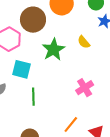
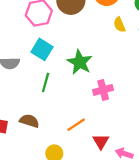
yellow semicircle: (84, 42) -> (119, 25), moved
green star: (54, 49) -> (80, 62), moved, turned -30

